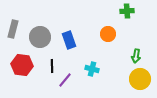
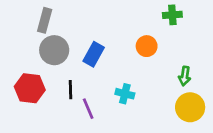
gray rectangle: (13, 29) -> (45, 20), moved
blue rectangle: (69, 40) -> (94, 54), turned 48
purple line: (65, 80) -> (88, 109), turned -63

